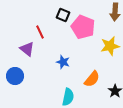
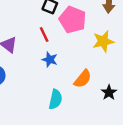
red line: (40, 32) -> (44, 35), moved

